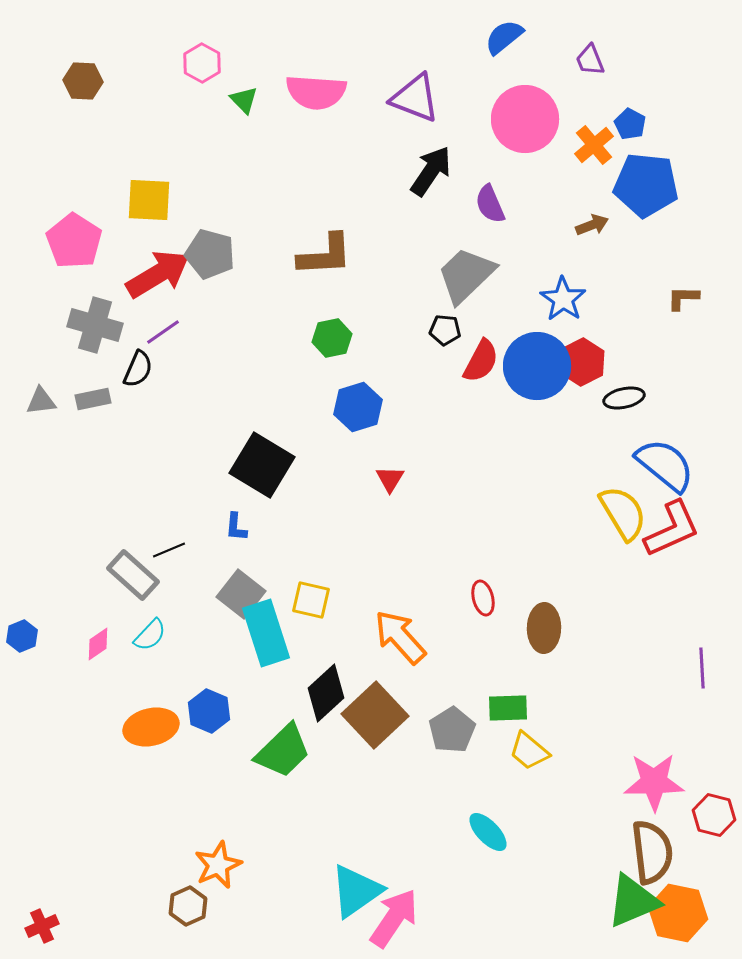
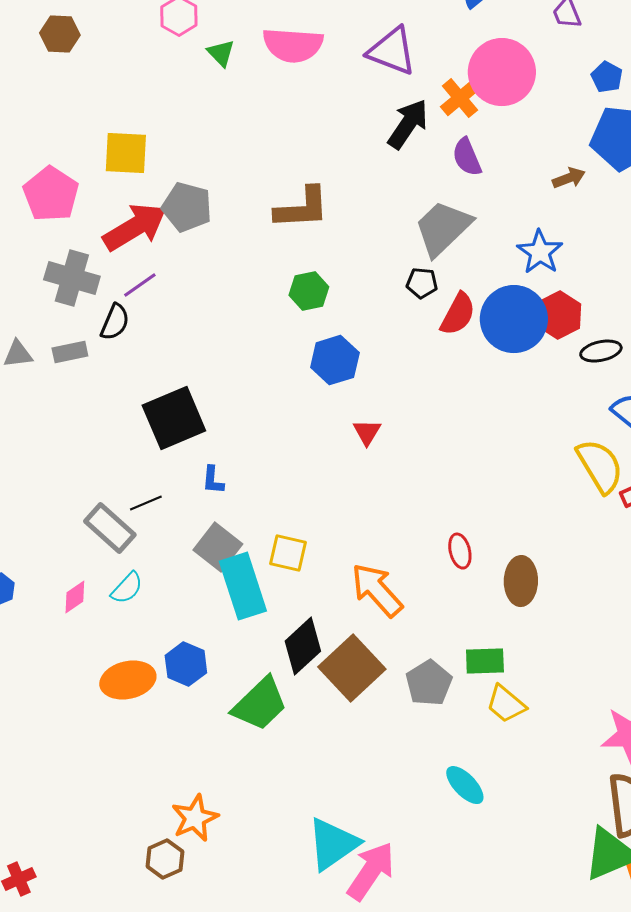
orange cross: (594, 145) -> (460, 98), moved
black square: (262, 465) -> (174, 418), moved, turned 36

